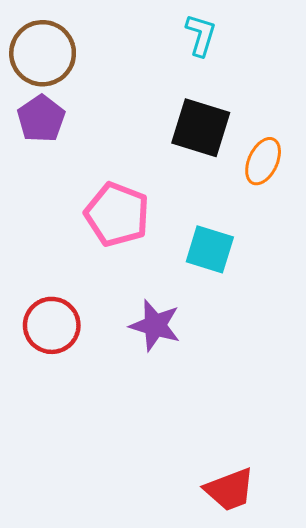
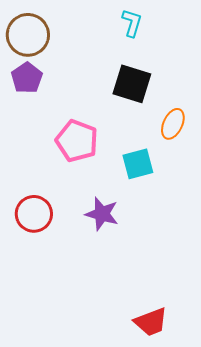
orange ellipse: (263, 161) -> (173, 124), moved
cyan square: (210, 249) -> (138, 164), turned -32

